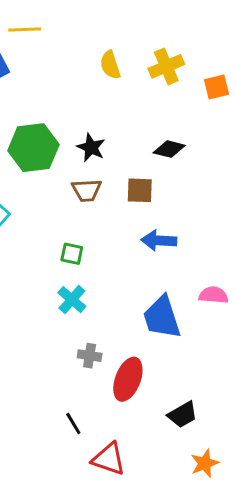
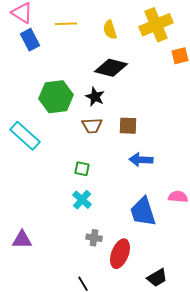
yellow line: (25, 30) -> (66, 24), moved
yellow semicircle: (110, 65) -> (110, 30), moved
yellow cross: (166, 66) -> (156, 25), moved, size x1.4
black diamond: (169, 149) -> (111, 68), moved, size x1.5

